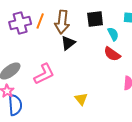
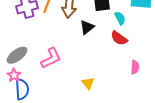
black triangle: (68, 43) -> (87, 27), moved

